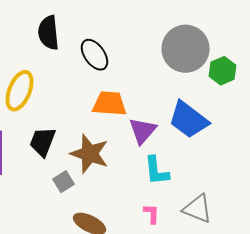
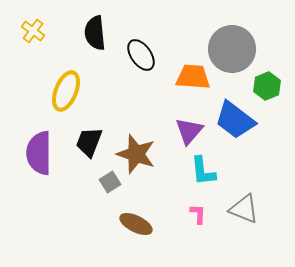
green hexagon: (223, 71) -> (267, 86), moved
orange trapezoid: (110, 104) -> (193, 77), moved

